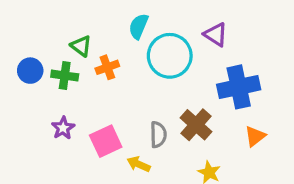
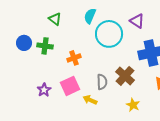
green triangle: (81, 46) -> (55, 19), moved
orange cross: (107, 67) -> (74, 58), moved
purple star: (63, 128) -> (44, 90), moved

